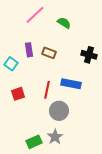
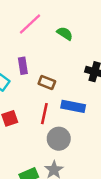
brown rectangle: (49, 53) -> (47, 82), moved

